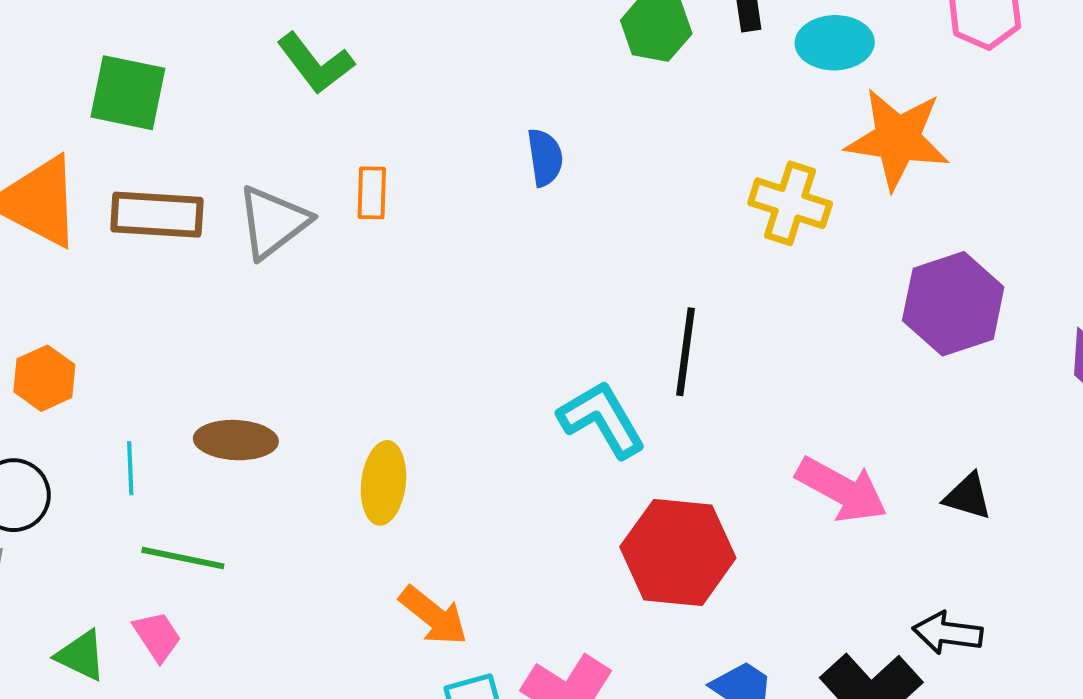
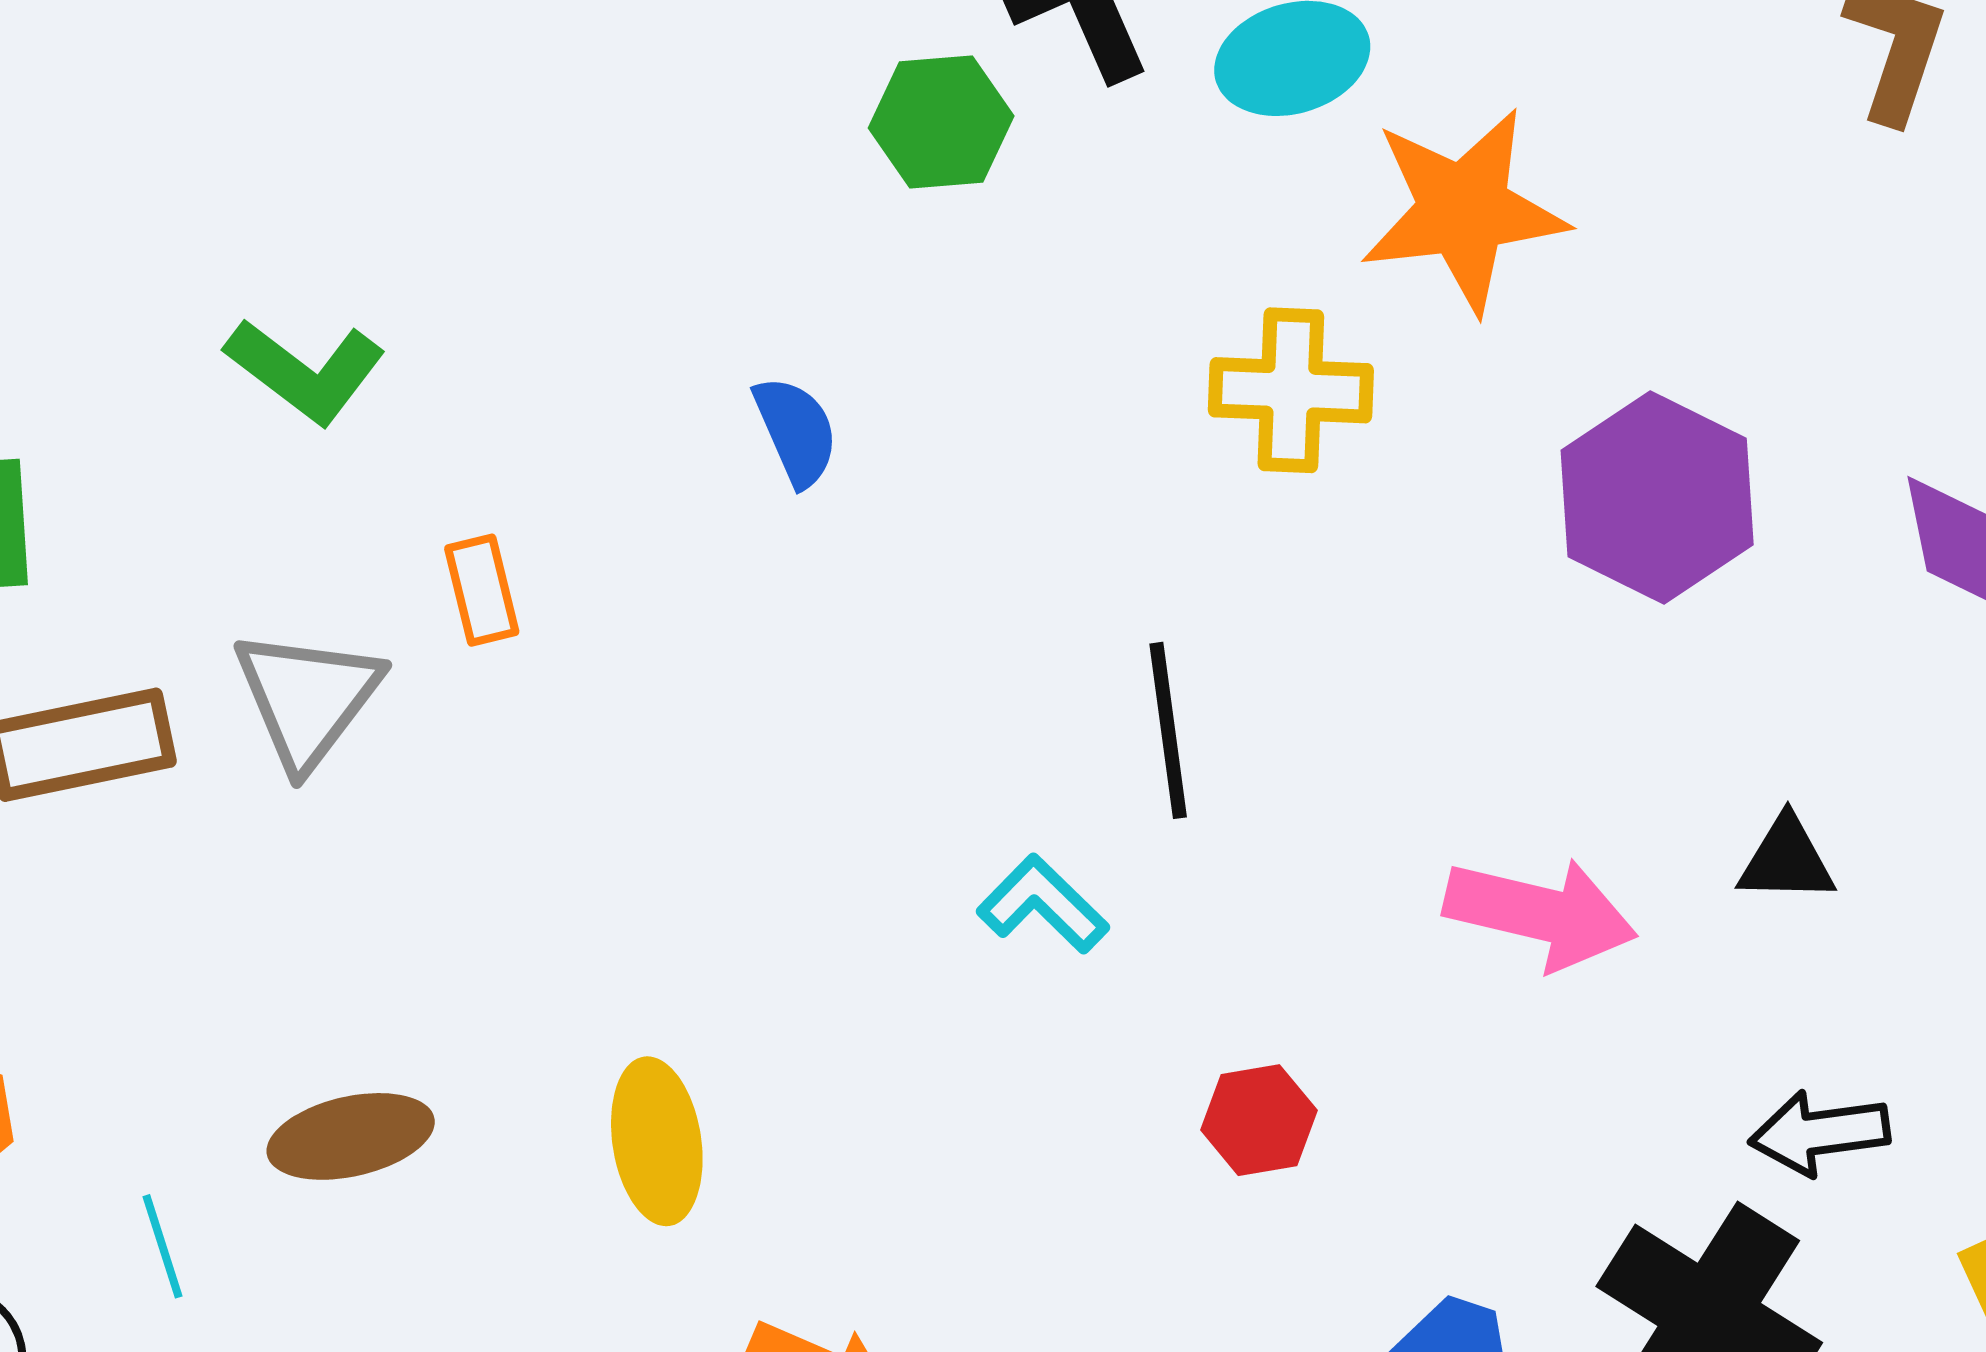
cyan L-shape: (602, 419) -> (1043, 904), size x0.7
red hexagon: (678, 552) -> (1259, 1120), size x0.5

